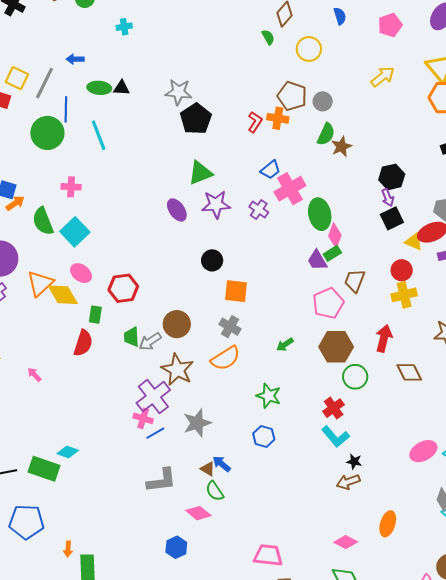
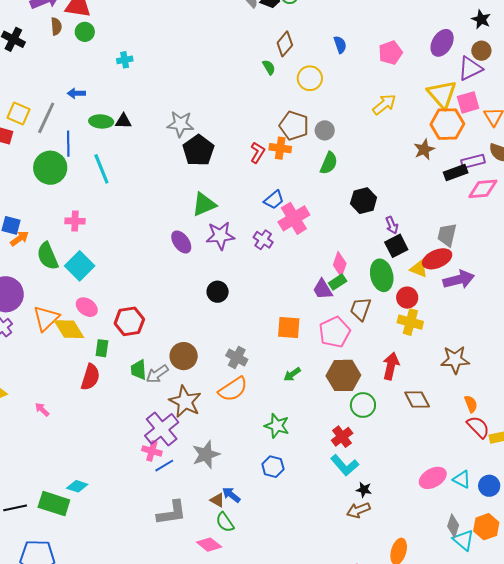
brown star: (341, 147) -> (424, 149), moved
black hexagon: (392, 177) -> (364, 201), moved
green ellipse: (320, 214) -> (382, 275), moved
orange square: (236, 291) -> (289, 328), moved
yellow cross: (404, 295) -> (410, 322), turned 30

